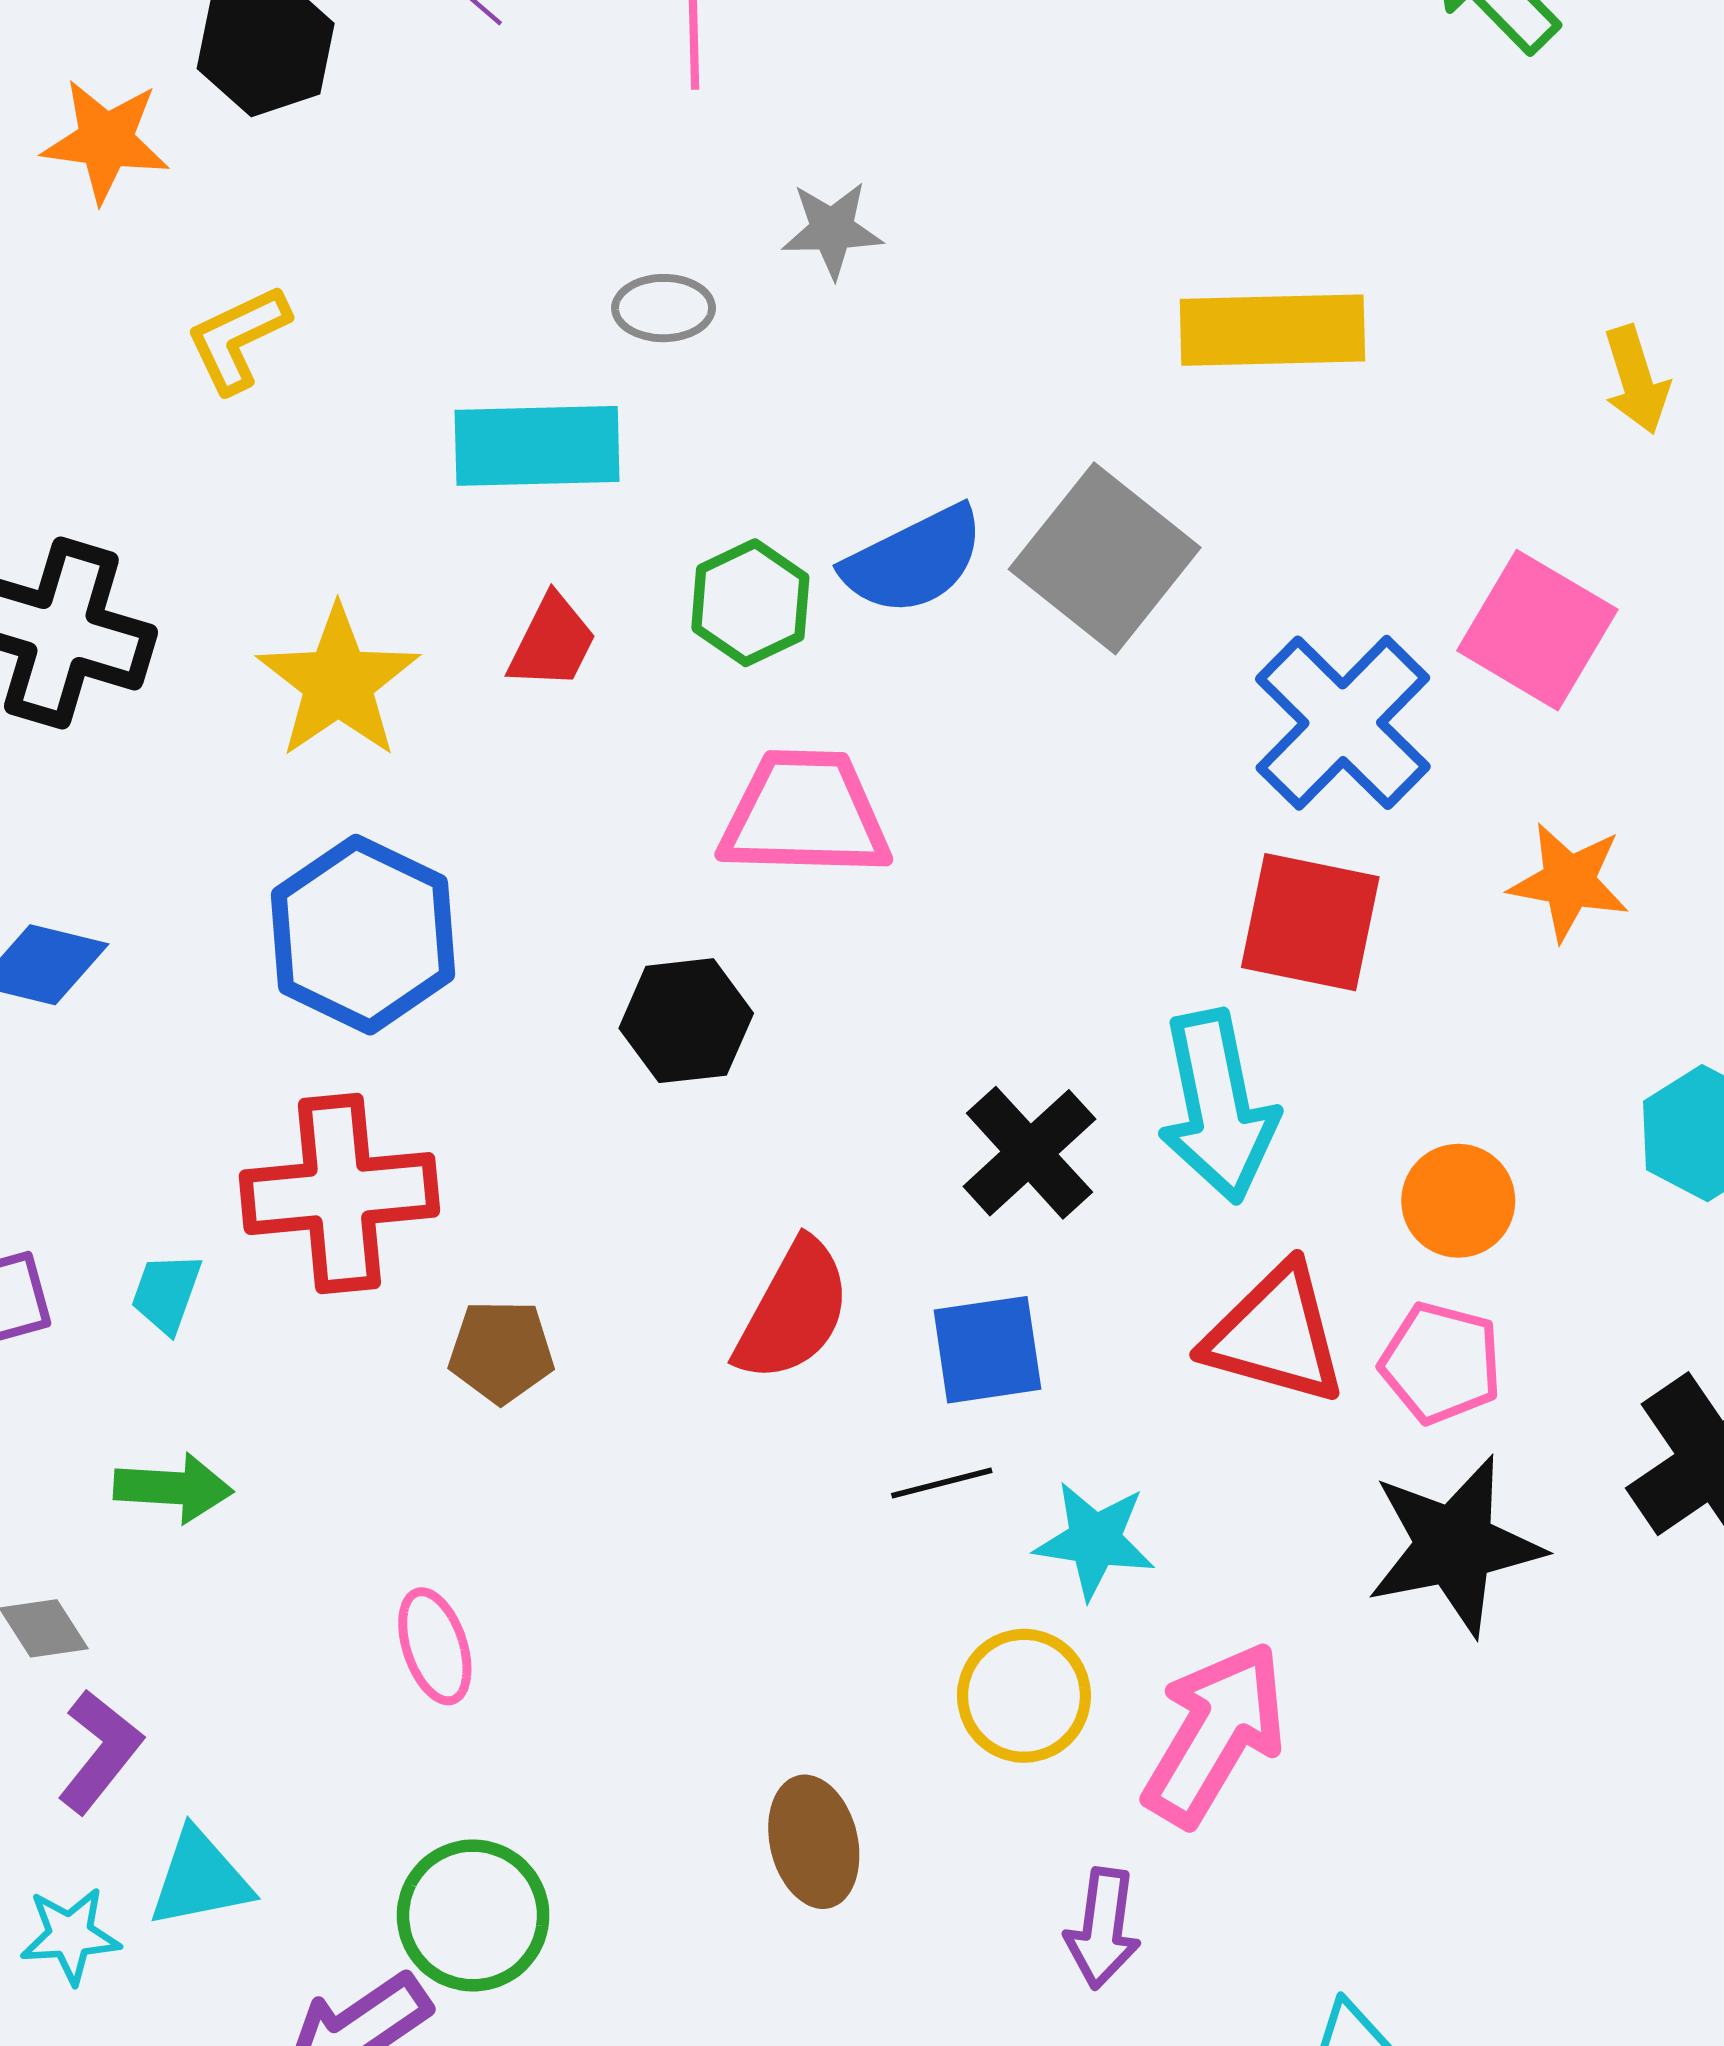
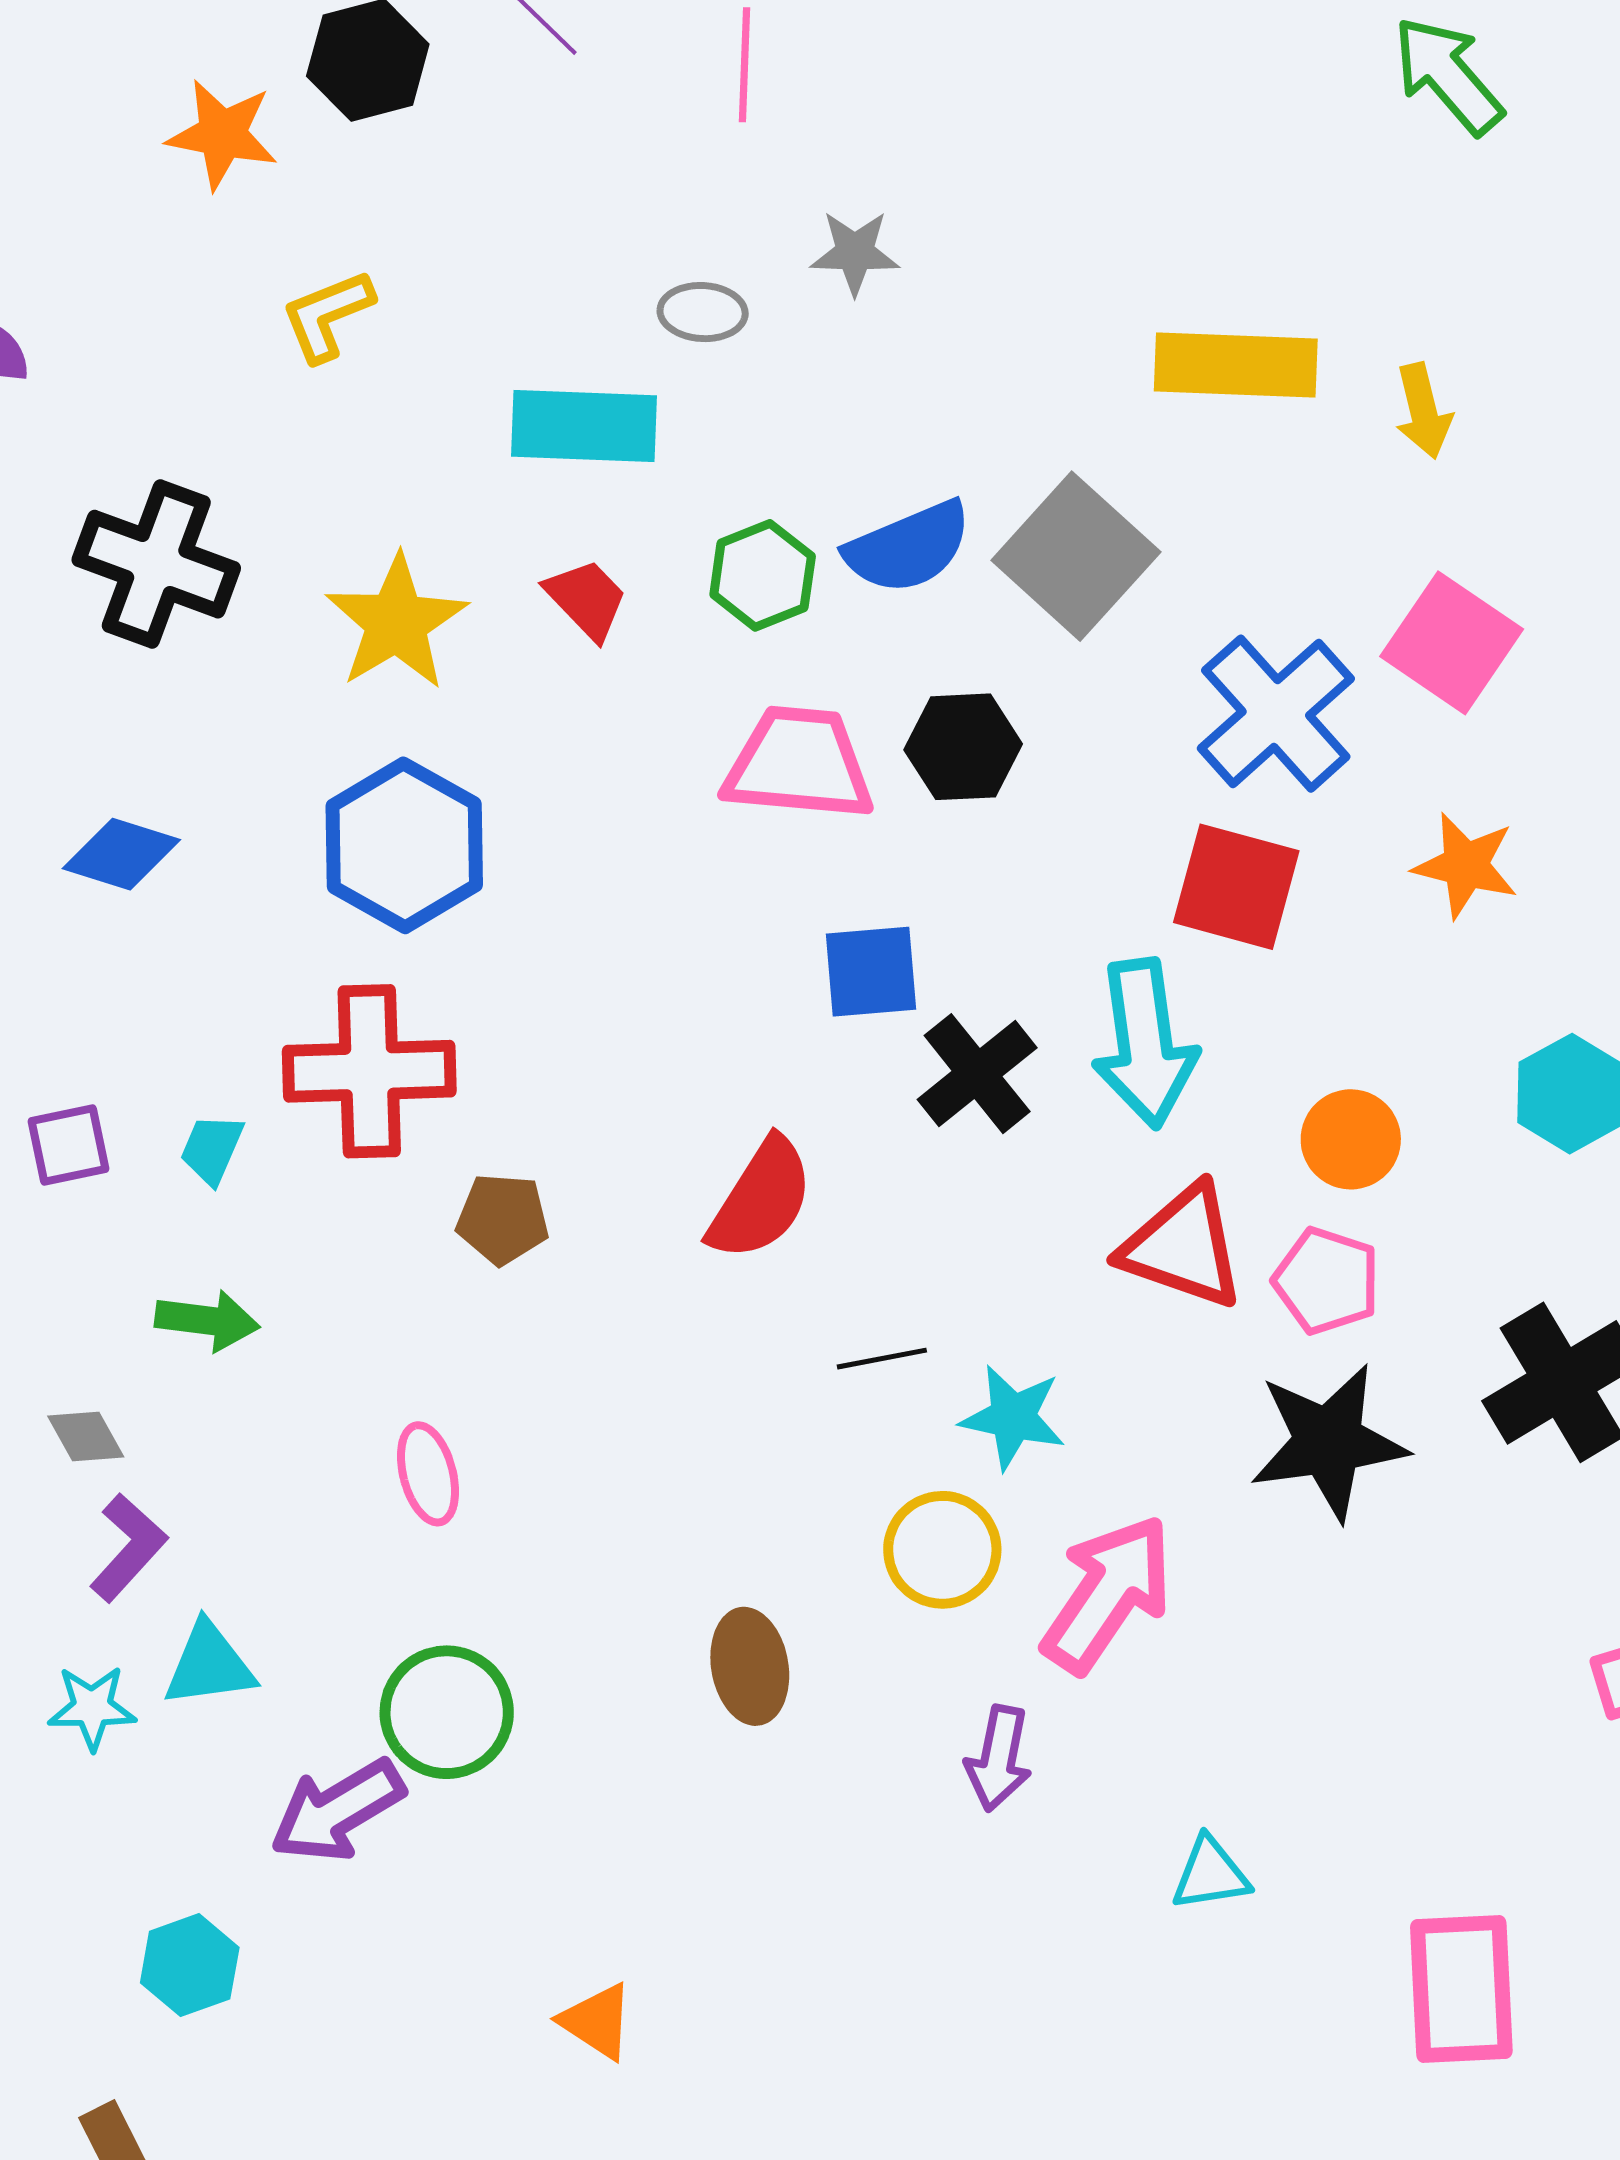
yellow arrow: (1636, 380) -> (1423, 411), moved
red trapezoid: (552, 642) -> (586, 599), turned -74
black hexagon: (686, 1021) -> (963, 747), moved
blue square: (987, 1350) -> (871, 972), moved

